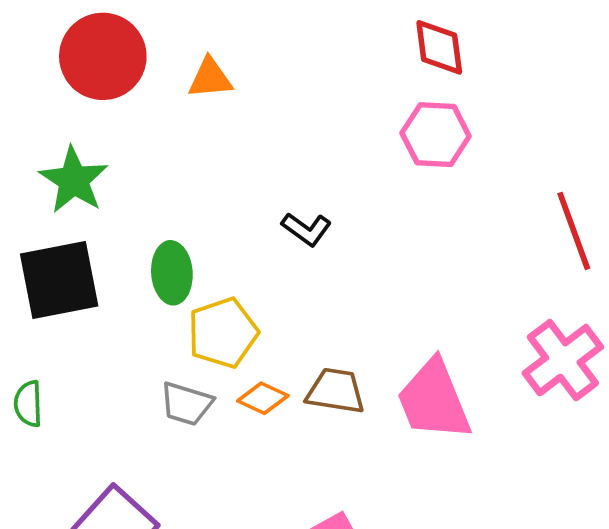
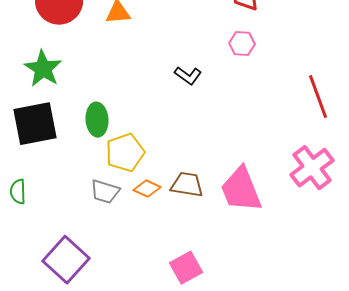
pink hexagon: (436, 135) -> (242, 44), size x0.7
black L-shape: (306, 229) -> (188, 76), moved

